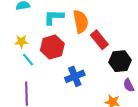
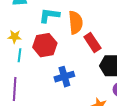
cyan line: (28, 60) -> (20, 55), turned 40

